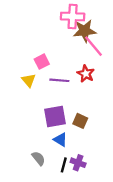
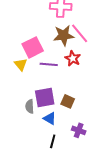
brown star: (85, 31) -> (64, 35), moved
pink square: (42, 62) -> (33, 47), size x1.5
gray semicircle: (38, 158) -> (30, 106), moved, turned -144
purple cross: (78, 163) -> (79, 130), moved

